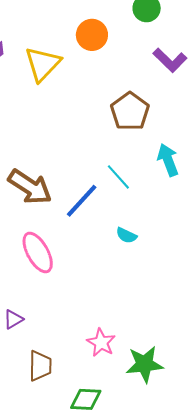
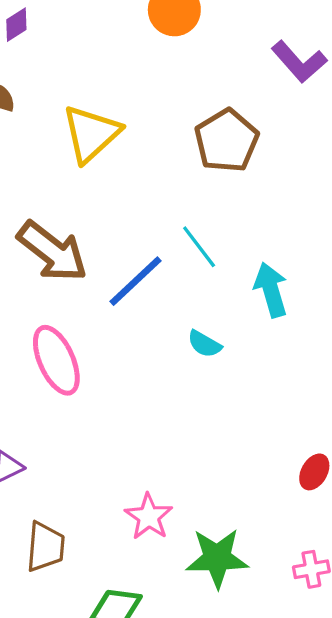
yellow triangle: (43, 64) -> (91, 134), moved
cyan arrow: (168, 160) -> (271, 290), moved

